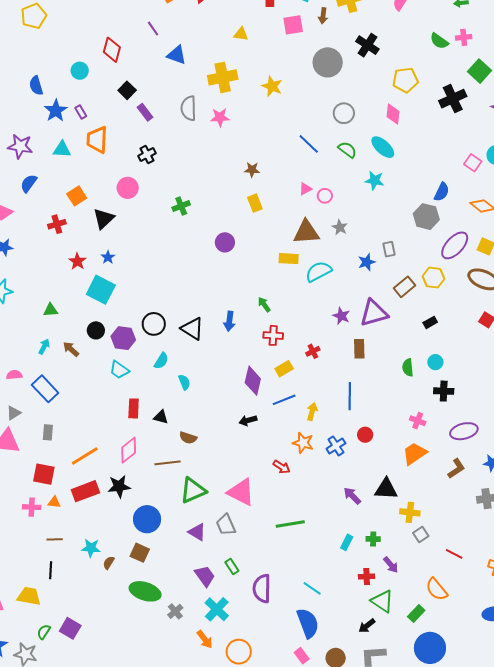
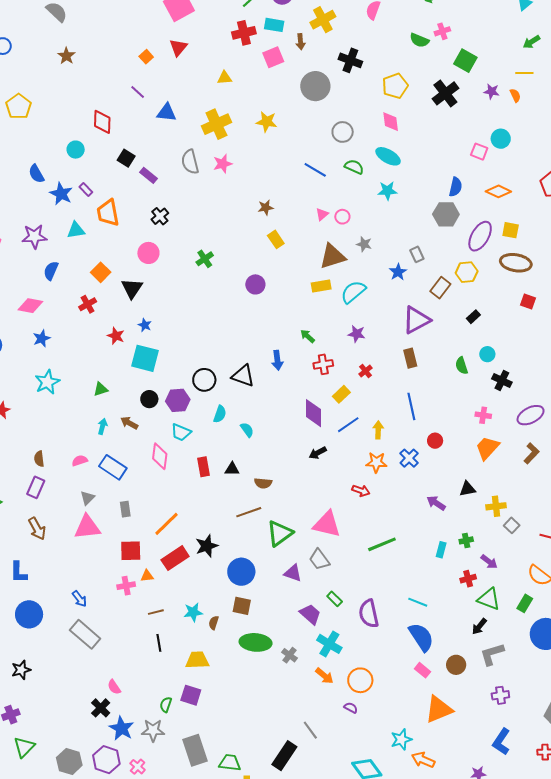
purple star: (341, 316) -> (357, 334), moved
black cross: (444, 391) -> (502, 381), turned 36
pink diamond: (129, 450) -> (160, 456), moved, turned -32
black triangle: (386, 489) -> (468, 489), size x0.7
yellow trapezoid: (29, 596) -> (197, 660), moved

